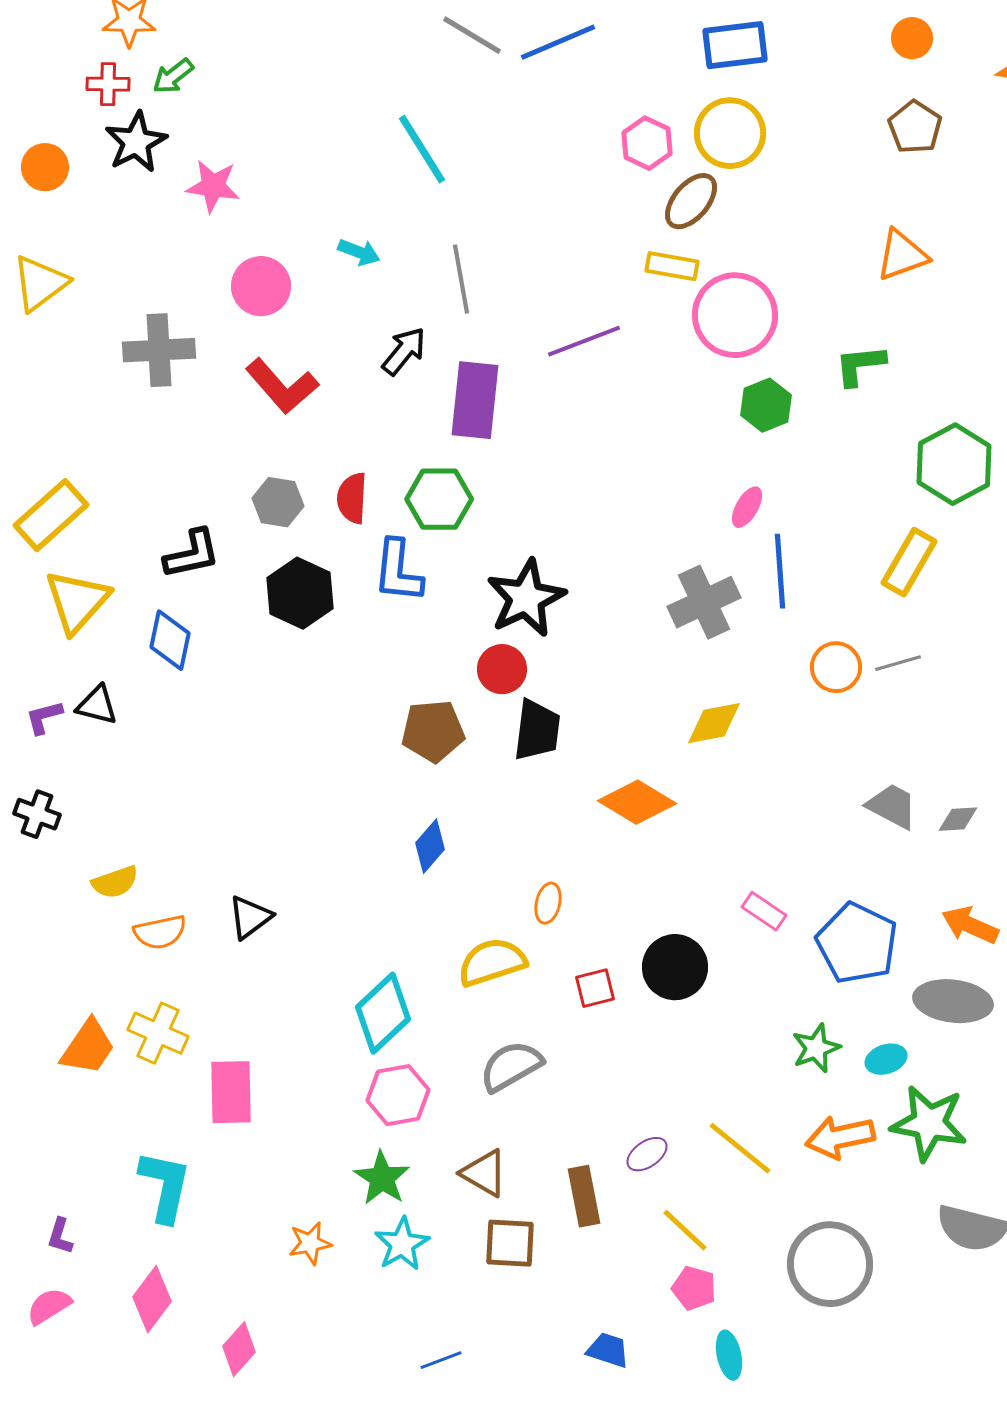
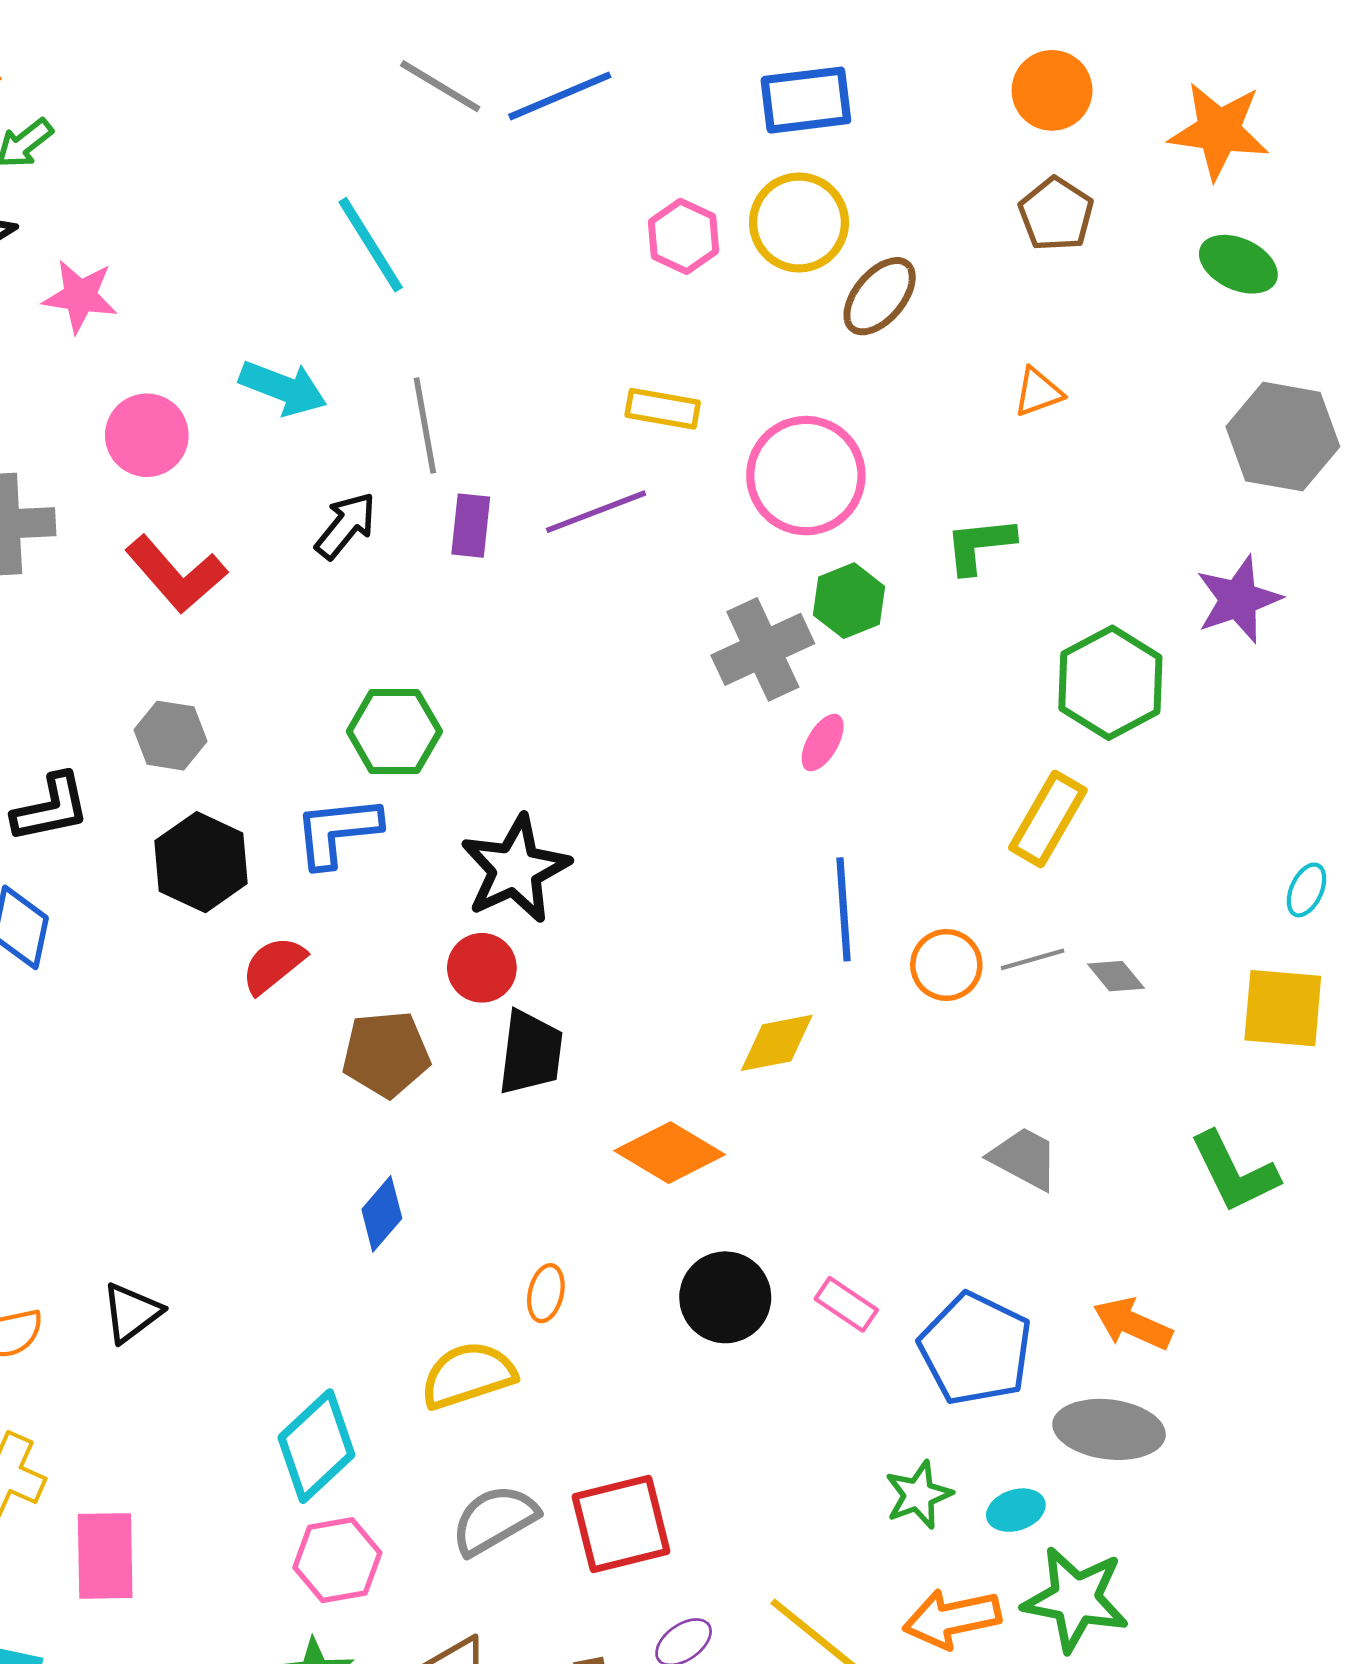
orange circle: (912, 38) -> (1052, 90), size x1.4
brown ellipse: (691, 201) -> (880, 296), moved
cyan arrow: (359, 252) -> (283, 388), size x1.5
orange triangle: (902, 255) -> (1038, 392), size x0.7
yellow rectangle: (672, 266) -> (663, 409), moved
purple rectangle: (475, 400) -> (471, 526), moved, size x0.6
red semicircle: (352, 498) -> (273, 965), moved, turned 48
blue L-shape: (398, 571) -> (337, 832), turned 78
blue line: (780, 571) -> (843, 909), moved
gray cross: (704, 602) -> (763, 649), moved
gray diamond: (958, 819) -> (1116, 976), moved, turned 54
black circle: (675, 967) -> (725, 1297), moved
red square: (595, 988) -> (621, 1524), moved, size x1.8

